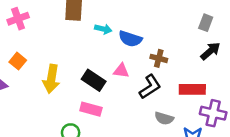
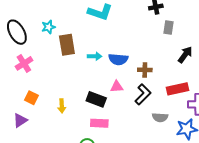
gray rectangle: (206, 23) -> (169, 28), moved
yellow arrow: (51, 79) -> (62, 106), size x0.6

